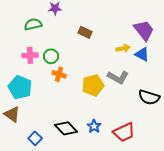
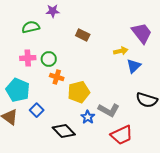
blue triangle: (142, 54) -> (134, 66), moved, turned 49
gray L-shape: (118, 77) -> (109, 110), moved
yellow pentagon: (93, 85) -> (79, 92), moved
blue star: (94, 126) -> (88, 117), moved
blue square: (35, 138) -> (37, 110), moved

